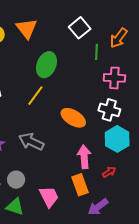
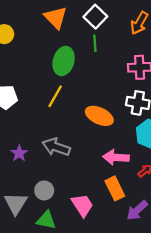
orange triangle: (27, 29) -> (56, 18), moved
green line: (97, 52) -> (95, 43), moved
pink arrow: (84, 157) -> (116, 157), turned -75

